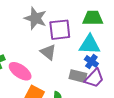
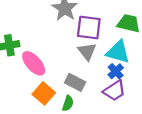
gray triangle: (48, 52) -> (87, 52), moved
gray rectangle: (78, 76) -> (75, 82), moved

